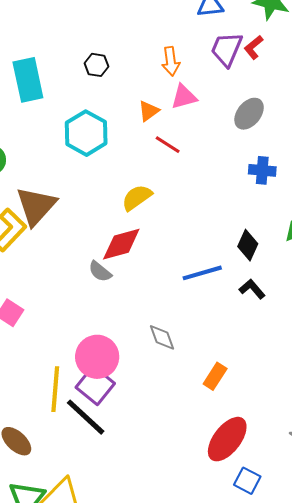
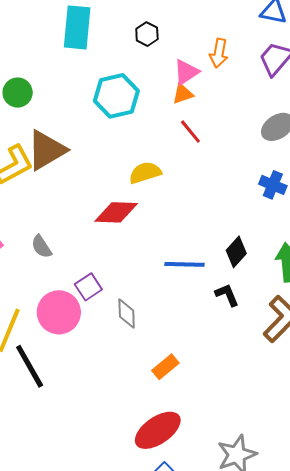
pink triangle: (184, 97) -> (186, 72), moved, turned -36
gray semicircle: (100, 272) -> (41, 247), moved
purple square: (95, 385) -> (88, 287), moved, size x0.7

